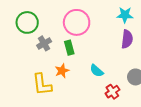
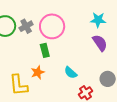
purple semicircle: (127, 39) -> (100, 43), turned -42
gray cross: (44, 43) -> (26, 26), moved

